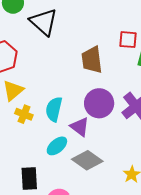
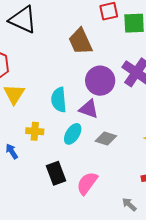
yellow cross: (24, 114) -> (35, 131), moved
gray diamond: (87, 160) -> (106, 138), size x0.7

